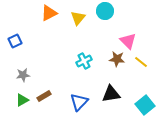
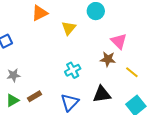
yellow triangle: (78, 18) -> (69, 28), moved
cyan cross: (84, 61) -> (73, 70), moved
yellow line: (141, 62) -> (132, 72), moved

